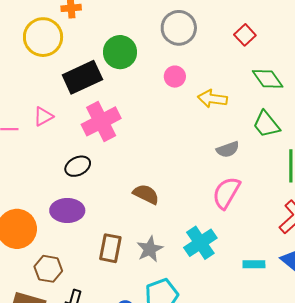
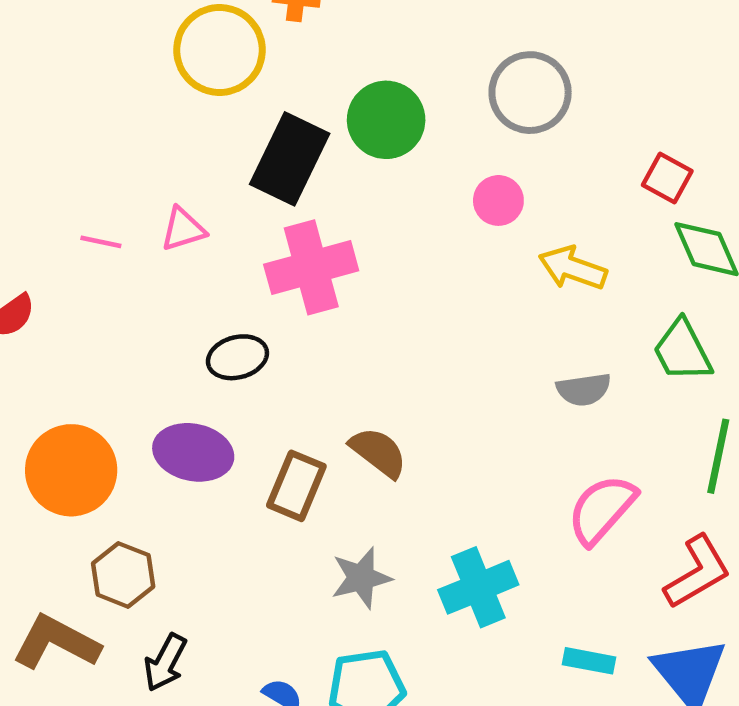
red square: (245, 35) -> (667, 178), moved, turned -30
black rectangle: (82, 77) -> (290, 159), turned -51
pink semicircle: (226, 193) -> (602, 509), moved
brown rectangle: (110, 248) -> (296, 486), moved

